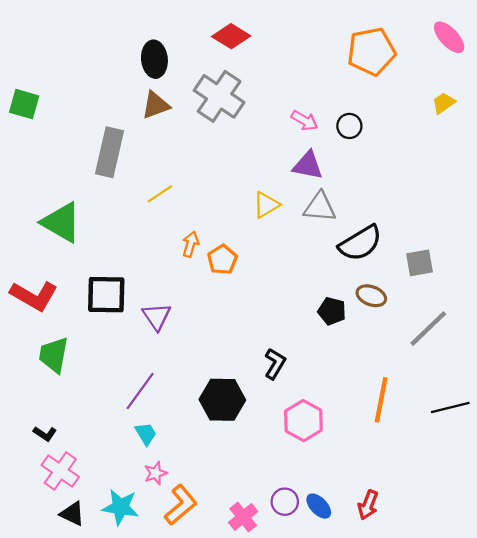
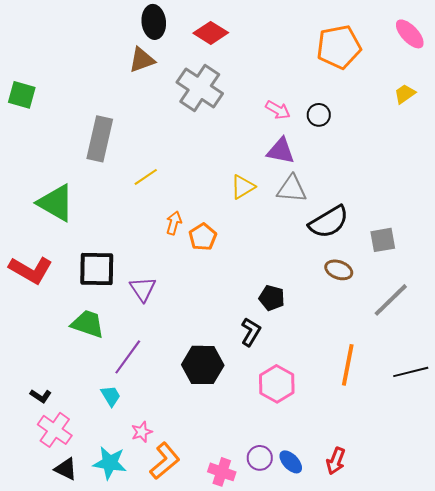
black ellipse: (154, 59) -> (154, 22), moved
brown triangle: (156, 105) -> (142, 60), moved
black pentagon: (332, 311) -> (272, 298), moved
green trapezoid: (54, 355) -> (88, 324), moved, turned 99
cyan trapezoid: (146, 434) -> (111, 396), moved
pink cross: (243, 517) -> (222, 472), turned -32

